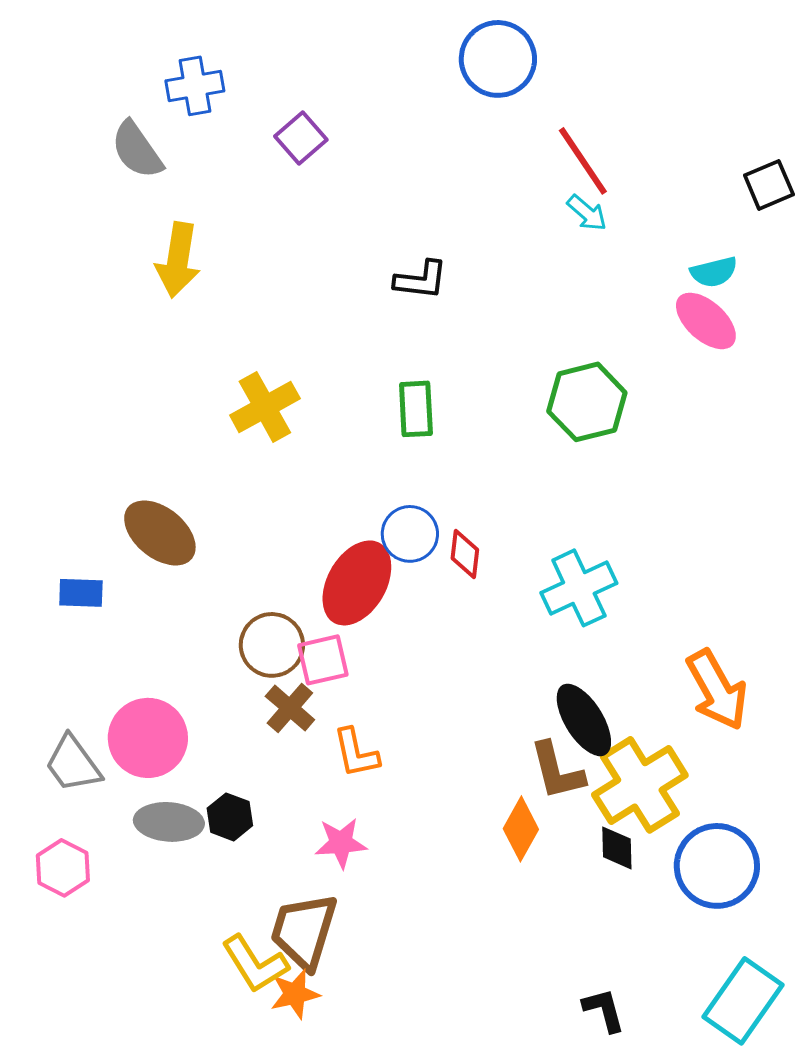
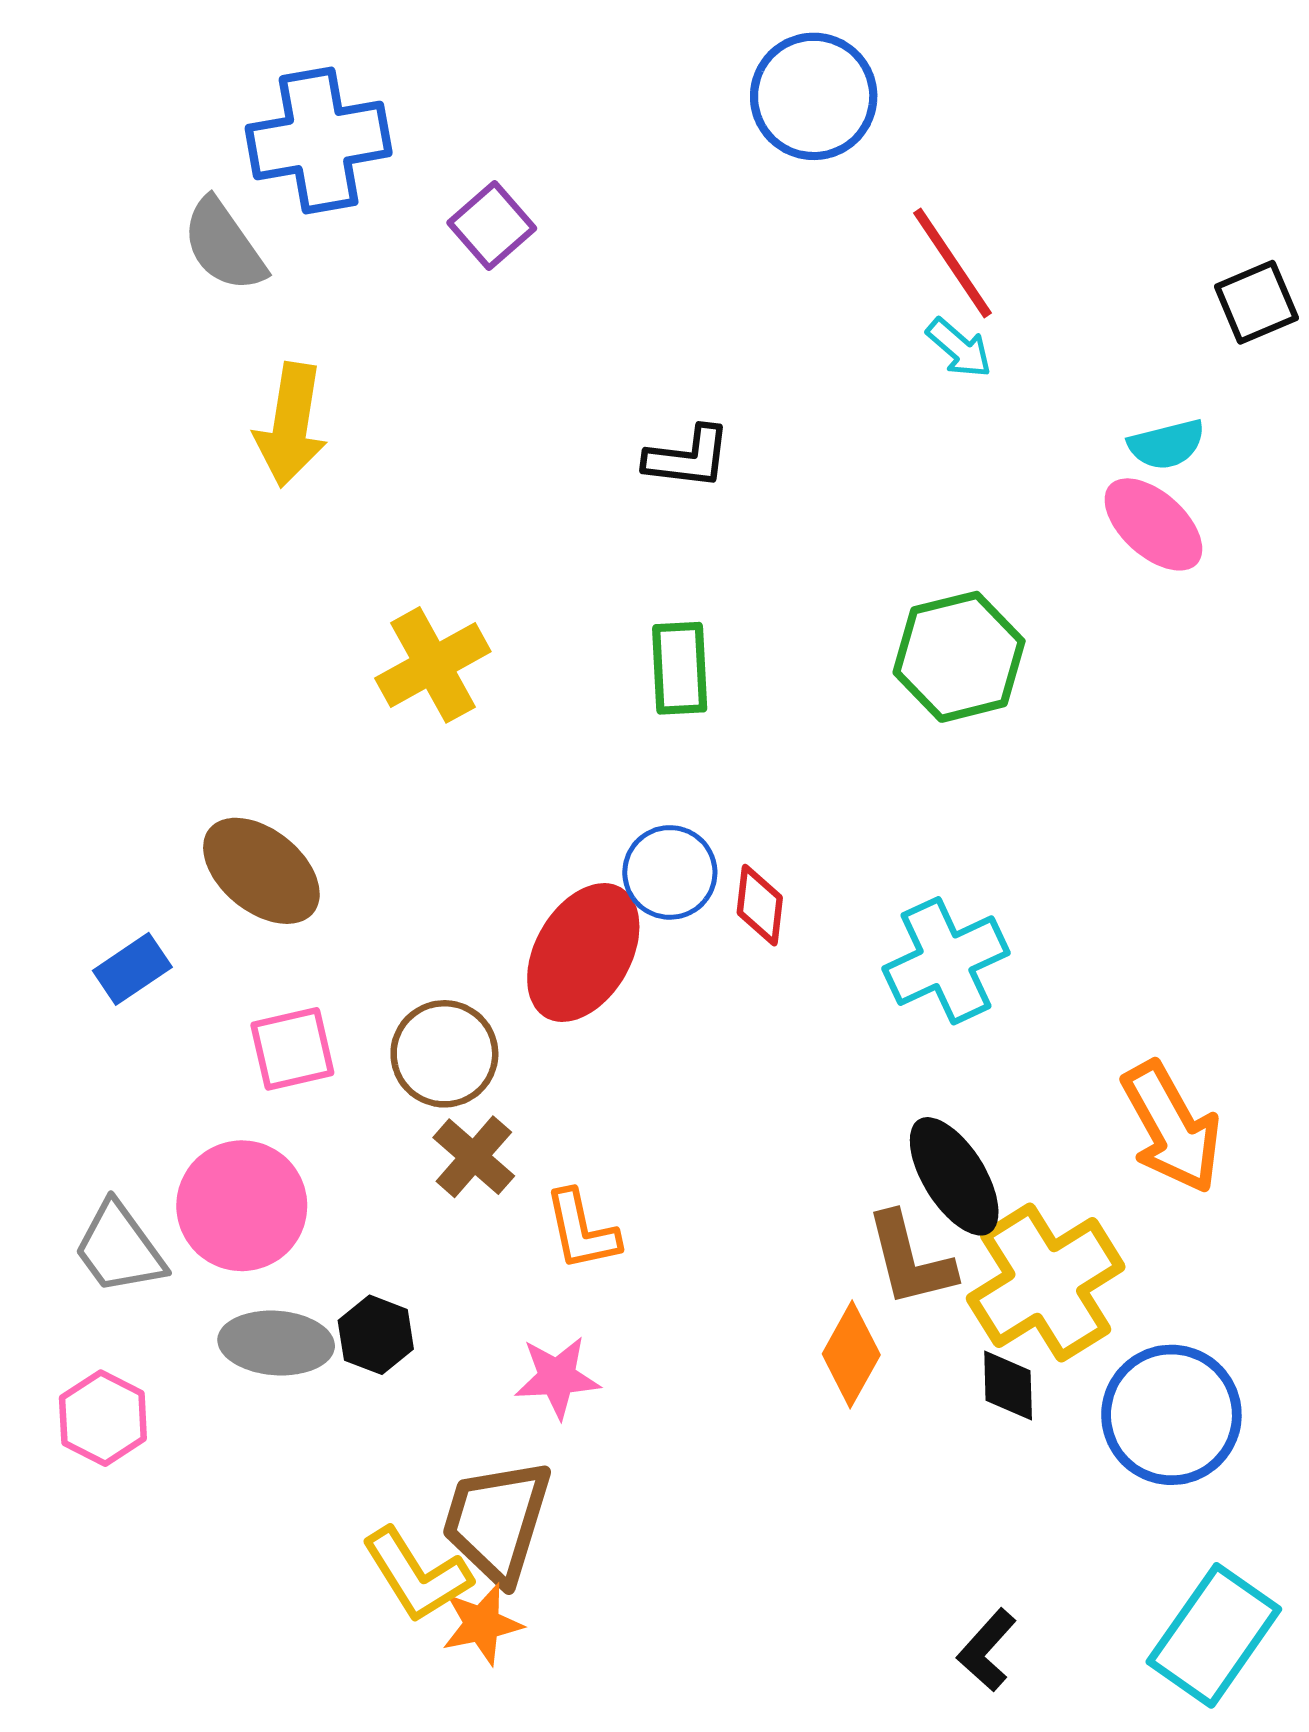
blue cross: (195, 86) -> (319, 141), size x1.5
blue rectangle: (81, 593) -> (132, 969), turned -36
pink square: (323, 660) -> (292, 1049), moved
black L-shape: (604, 1010) -> (987, 1650), turned -123

